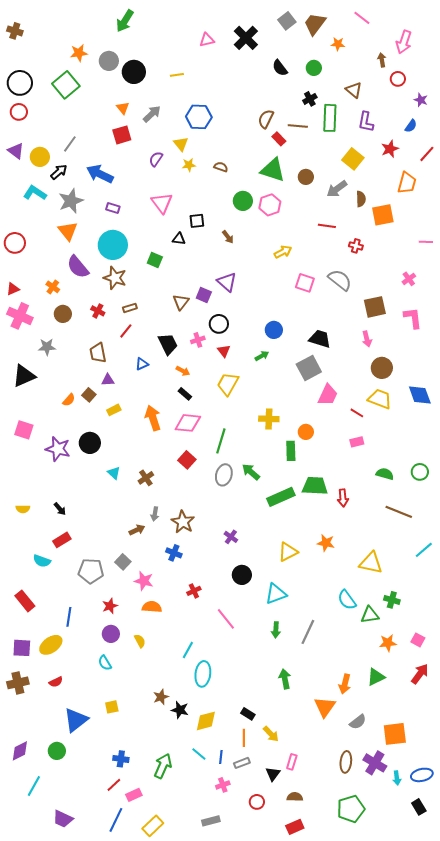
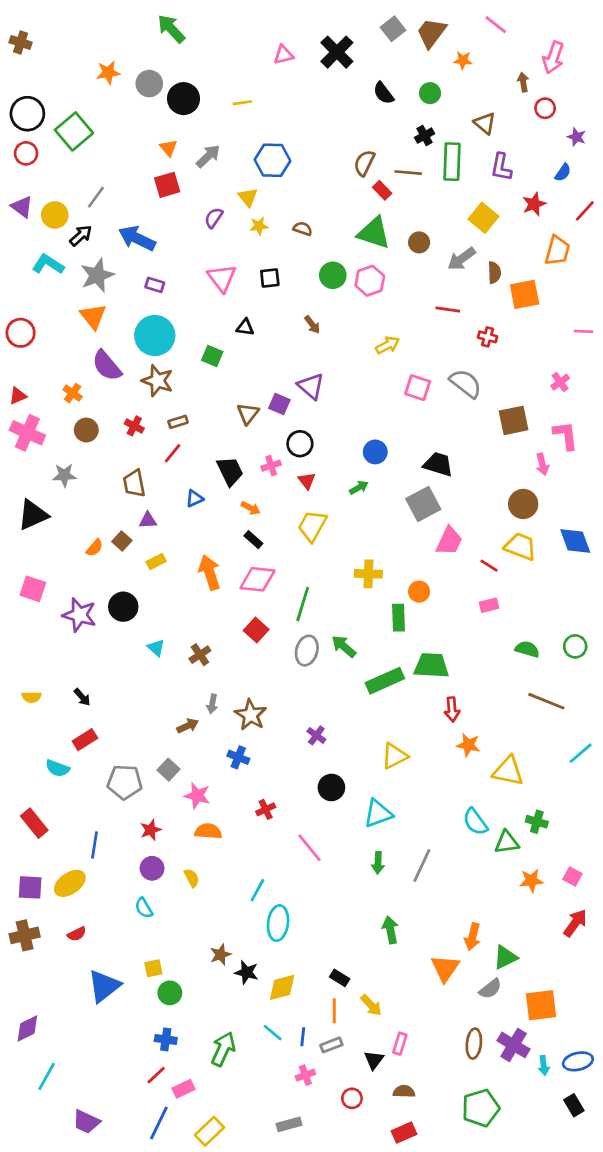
green arrow: (125, 21) -> (171, 29), turned 105
green square: (66, 85) -> (74, 131), moved
black square: (197, 221) -> (270, 278), moved
pink arrow: (367, 339) -> (542, 464), moved
red arrow: (343, 498) -> (452, 709), moved
orange star: (326, 543) -> (468, 745), moved
green triangle: (376, 677) -> (505, 957), moved
green circle: (57, 751) -> (170, 993), moved

